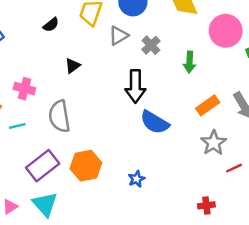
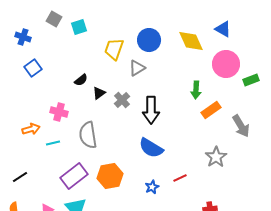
black semicircle: (51, 25) -> (81, 80), moved
gray cross: (151, 45) -> (122, 100), moved
orange rectangle: (208, 105) -> (211, 110), moved
blue semicircle: (155, 122) -> (151, 148), moved
red line: (234, 168) -> (180, 178), moved

